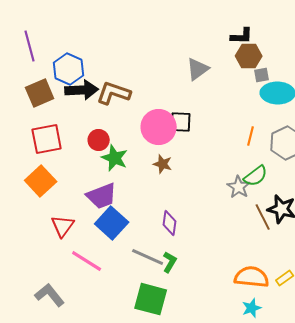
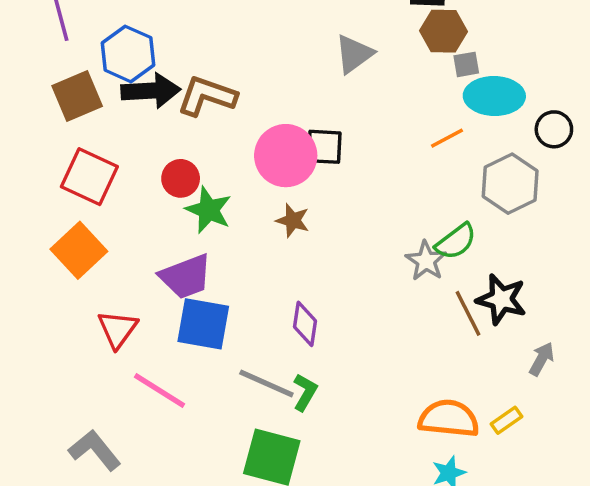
orange line: (251, 136) -> (447, 138), moved, turned 48
red square: (47, 139) -> (89, 177), turned 36
blue square: (112, 223) -> (203, 324), turned -32

